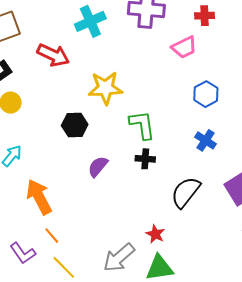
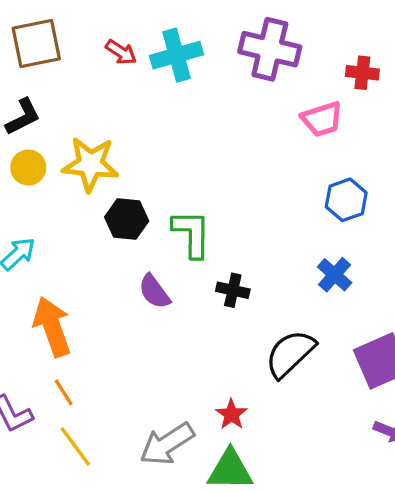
red arrow: (53, 55) -> (121, 52), moved, size x0.6
yellow star: (105, 88) -> (90, 164), moved
green L-shape: (142, 125) -> (192, 234), moved
purple semicircle: (98, 167) -> (154, 292), turned -85

